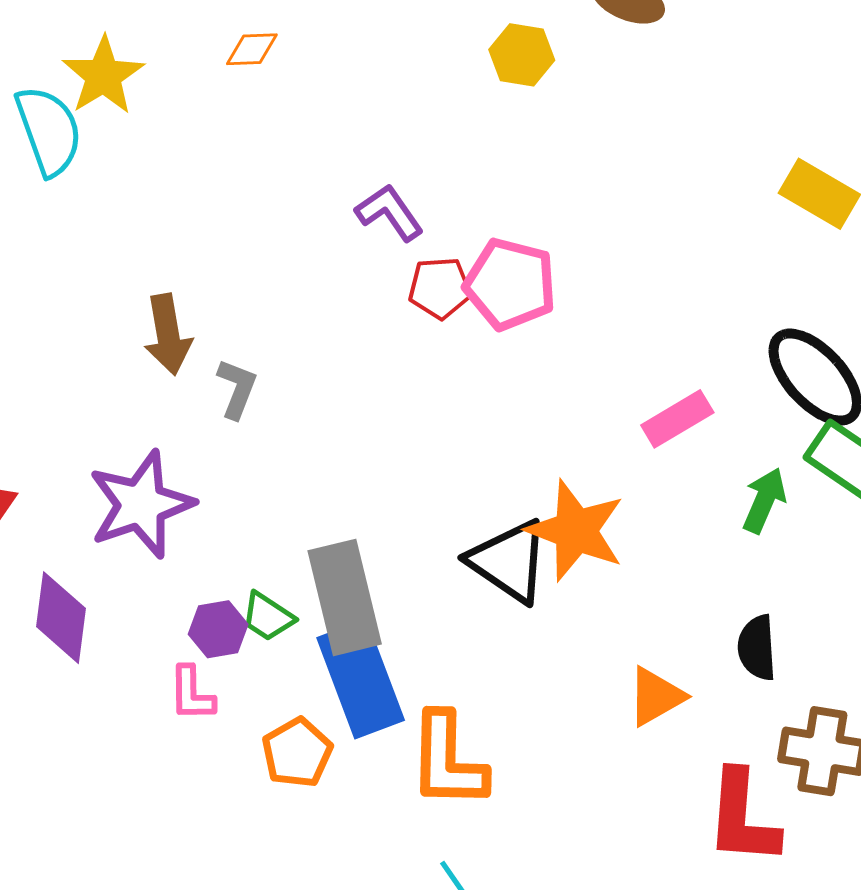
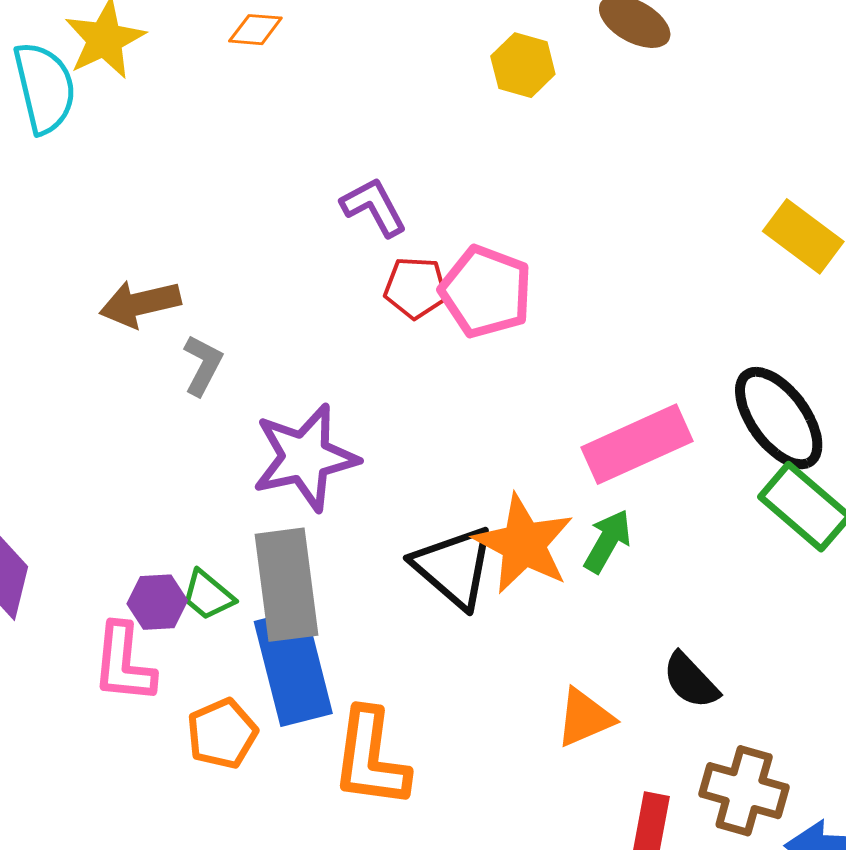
brown arrow: (168, 335) -> (140, 304), turned 80
pink rectangle: (677, 419) -> (637, 444), size x1.5
green arrow: (764, 500) -> (607, 541), moved
purple star: (141, 504) -> (305, 457), moved
black semicircle: (757, 648) -> (691, 681), turned -46
pink L-shape: (192, 694) -> (124, 663), size x1.4

